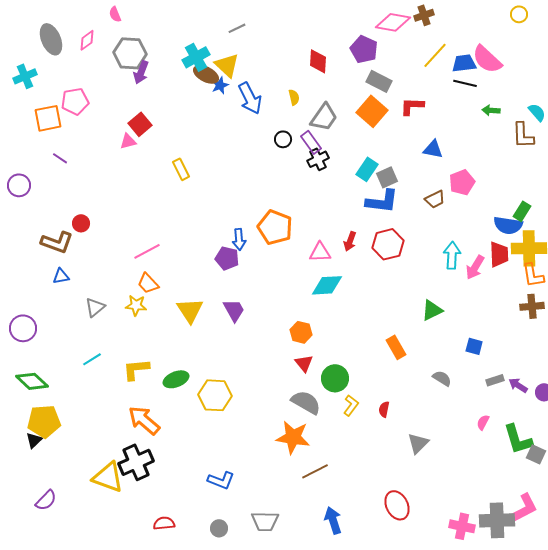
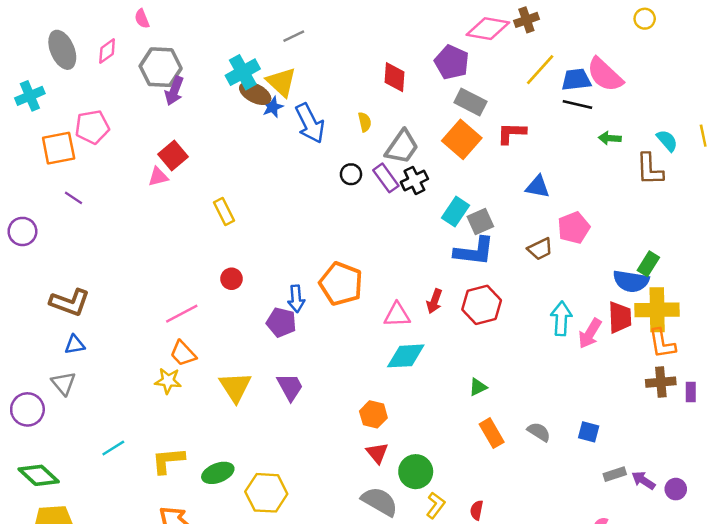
black cross: (318, 159) -> (414, 180), moved
red circle: (81, 223) -> (232, 279), moved
gray triangle: (95, 307) -> (64, 383), moved, turned -30
green triangle: (432, 310) -> (478, 387), moved, size x0.7
gray semicircle: (442, 378) -> (539, 432), moved

